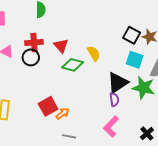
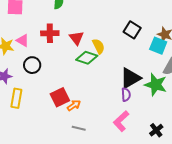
black square: (132, 35) -> (132, 30), moved
yellow semicircle: (94, 53) -> (98, 46), moved
black circle: (31, 57) -> (32, 65), moved
cyan square: (135, 60) -> (158, 46), moved

